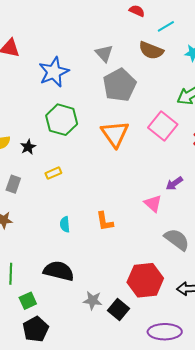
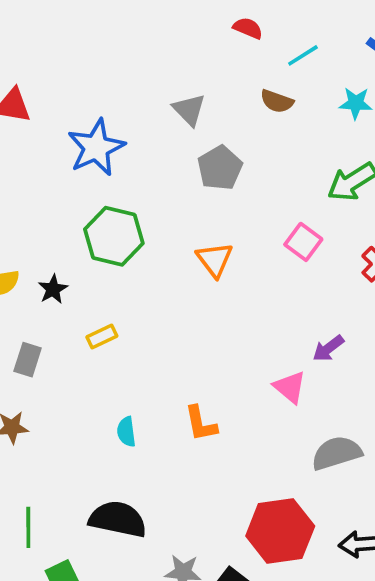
brown semicircle: (151, 50) -> (277, 101), size x0.7
gray pentagon: (120, 85) -> (220, 168), size x0.7
pink square: (163, 126) -> (303, 242), size x0.7
orange triangle: (115, 134) -> (215, 260), size x0.7
gray semicircle: (177, 239) -> (337, 453), turned -52

